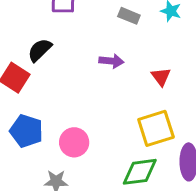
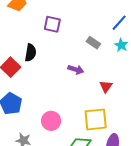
black semicircle: (40, 50) -> (31, 53), turned 132
pink circle: (74, 142) -> (51, 121), moved

